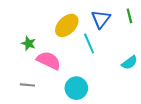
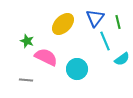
green line: (129, 16) -> (118, 22), moved
cyan line: (89, 44) -> (105, 41), moved
cyan circle: (76, 88) -> (77, 69), moved

